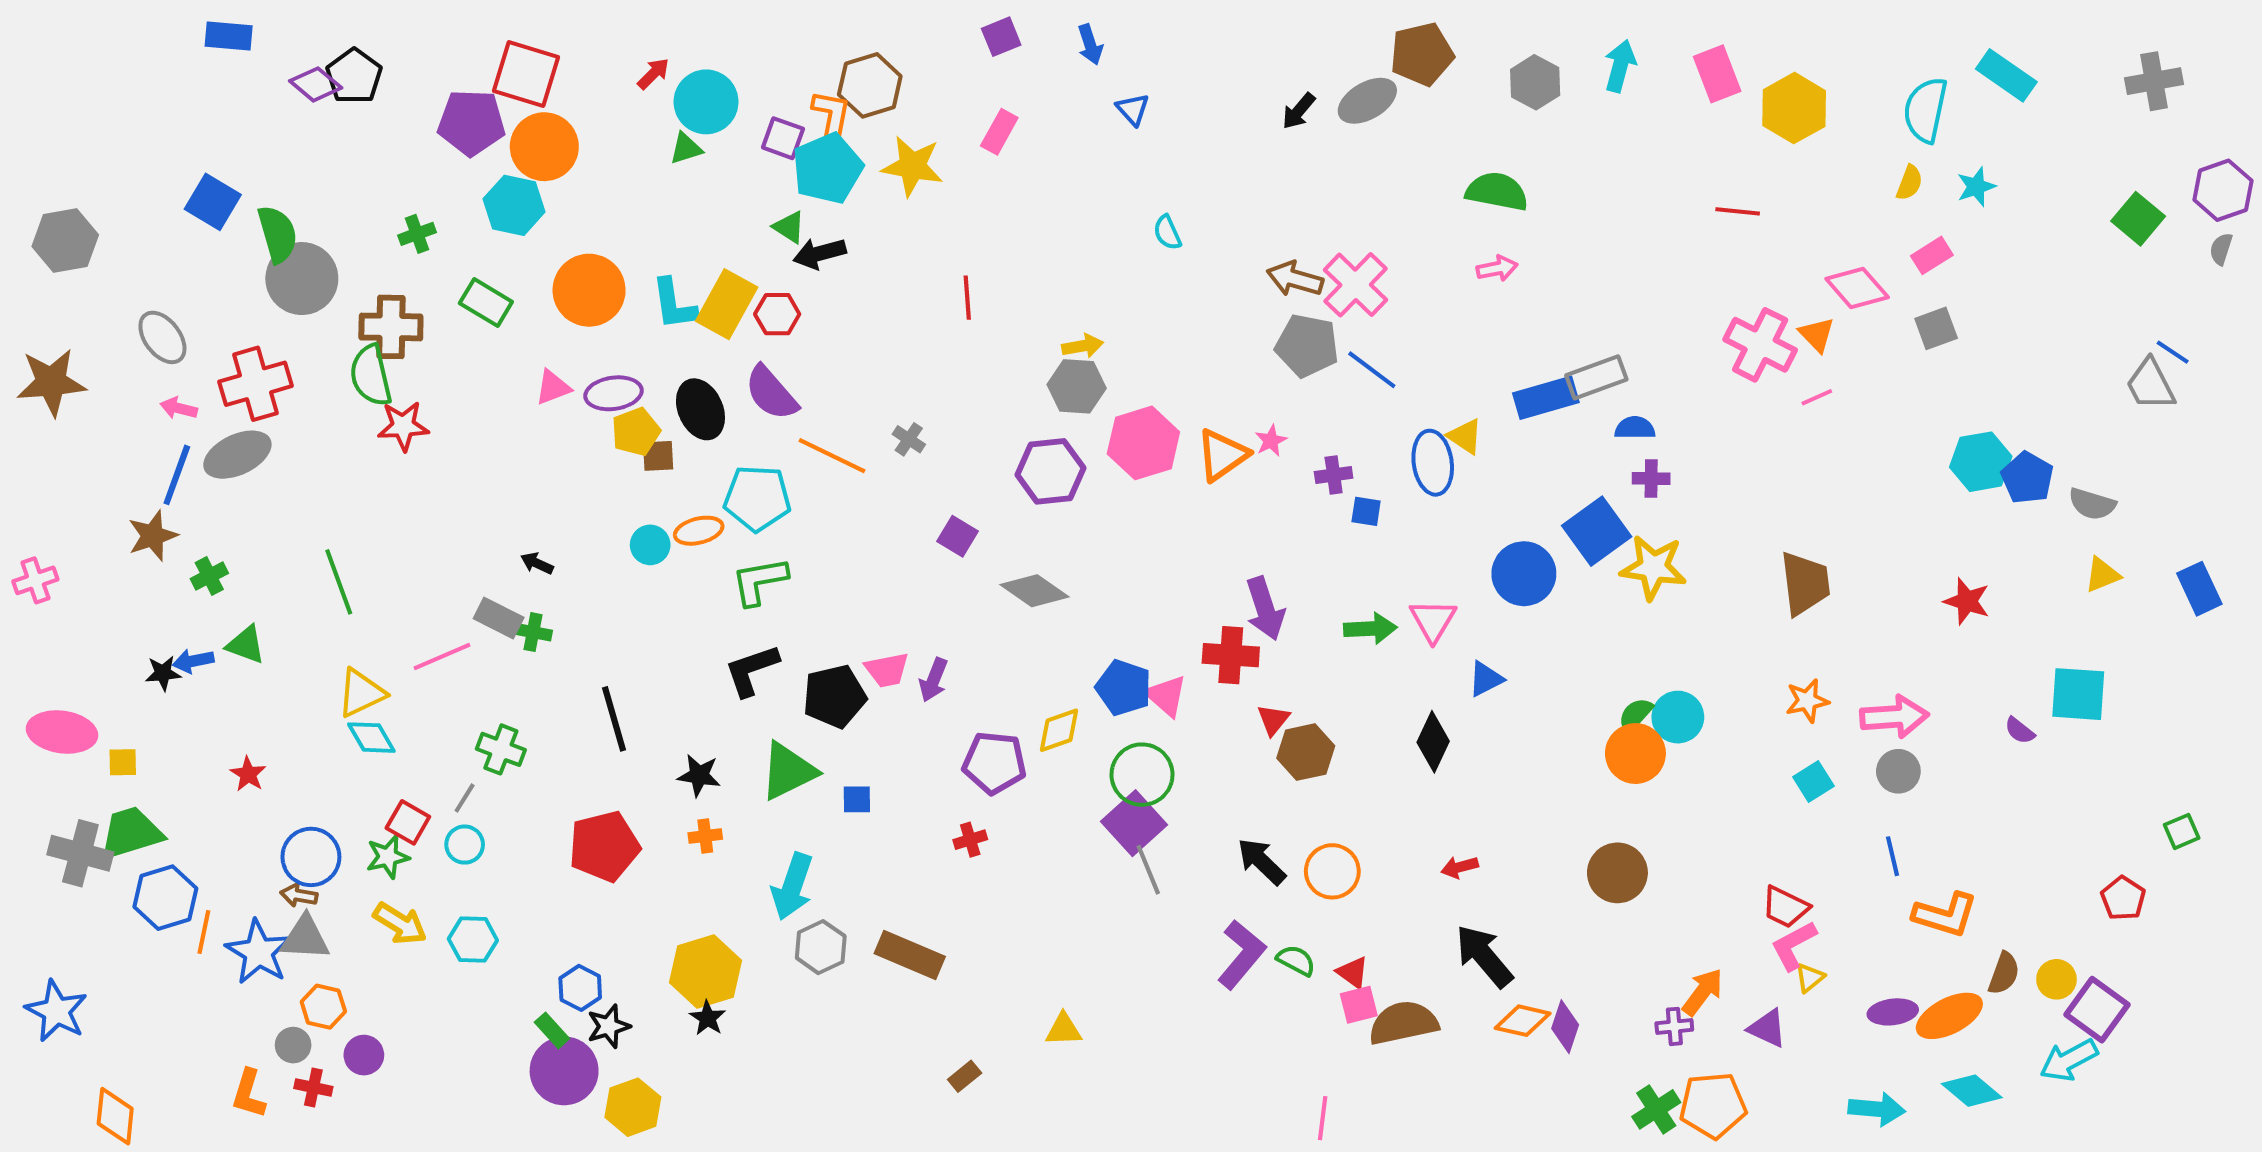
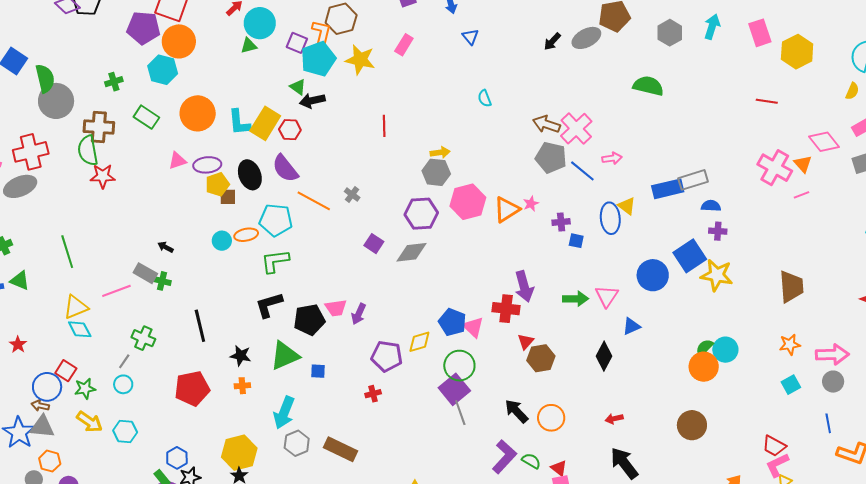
pink arrow: (1497, 268) -> (612, 158), moved
gray diamond: (1034, 591) -> (412, 252), moved, turned -44
red square: (408, 822) -> (66, 371), moved

